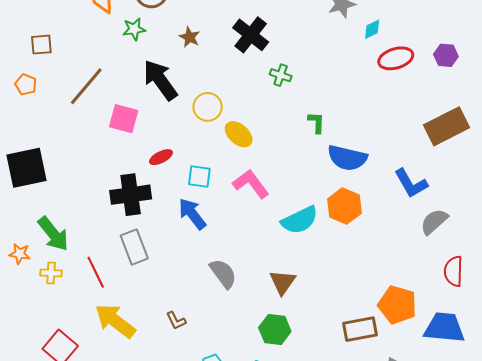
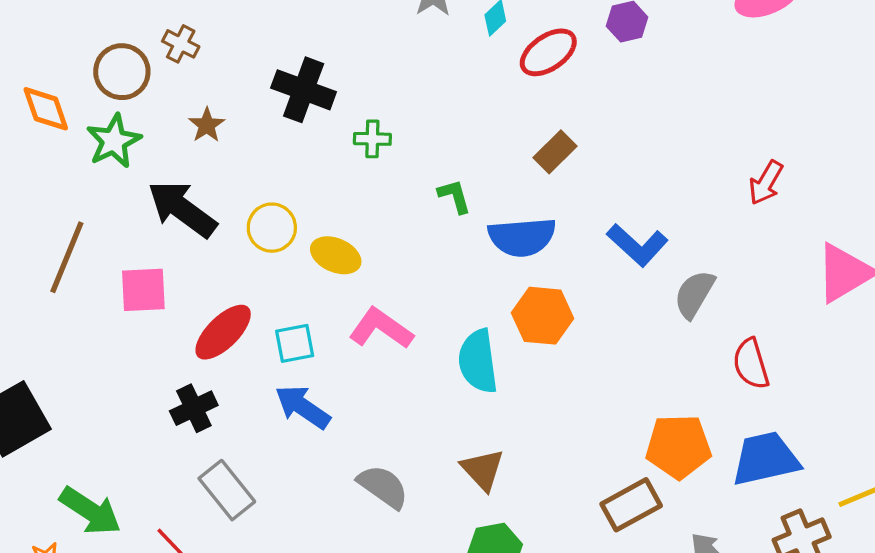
green star: (134, 29) -> (114, 141), size x1.4
brown star: (190, 37) -> (207, 125), turned 30
brown rectangle: (447, 126) -> (555, 152), moved, size x0.6
red ellipse: (161, 157) -> (223, 332), size x1.6
black cross: (131, 195) -> (194, 408), size x0.7
cyan semicircle: (300, 220) -> (478, 361), turned 126

